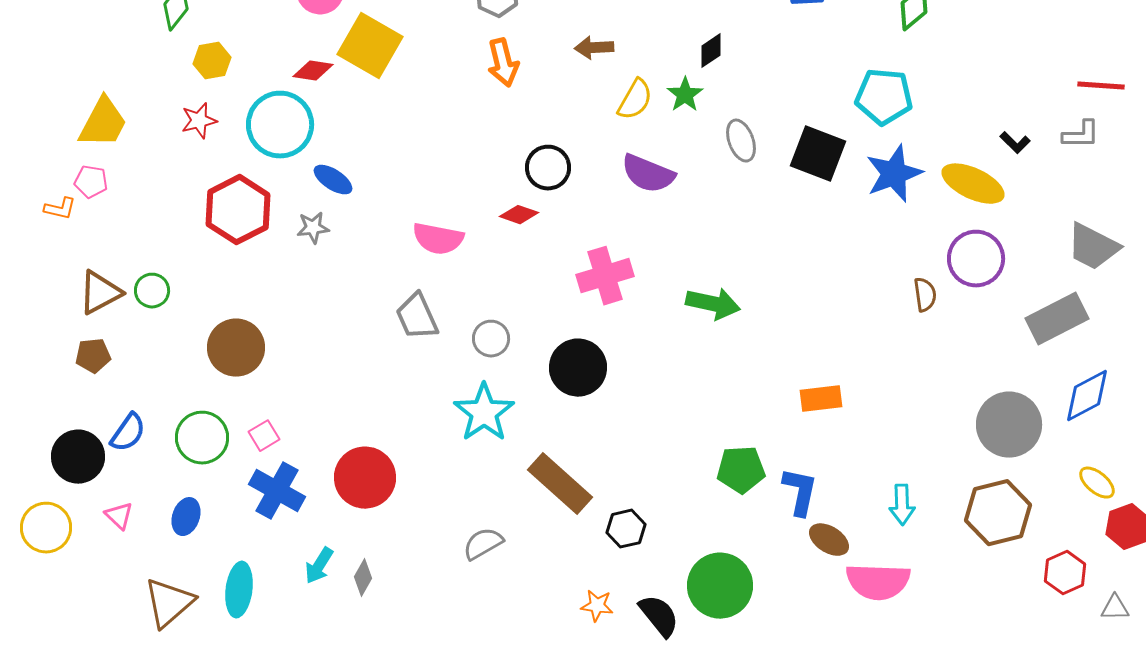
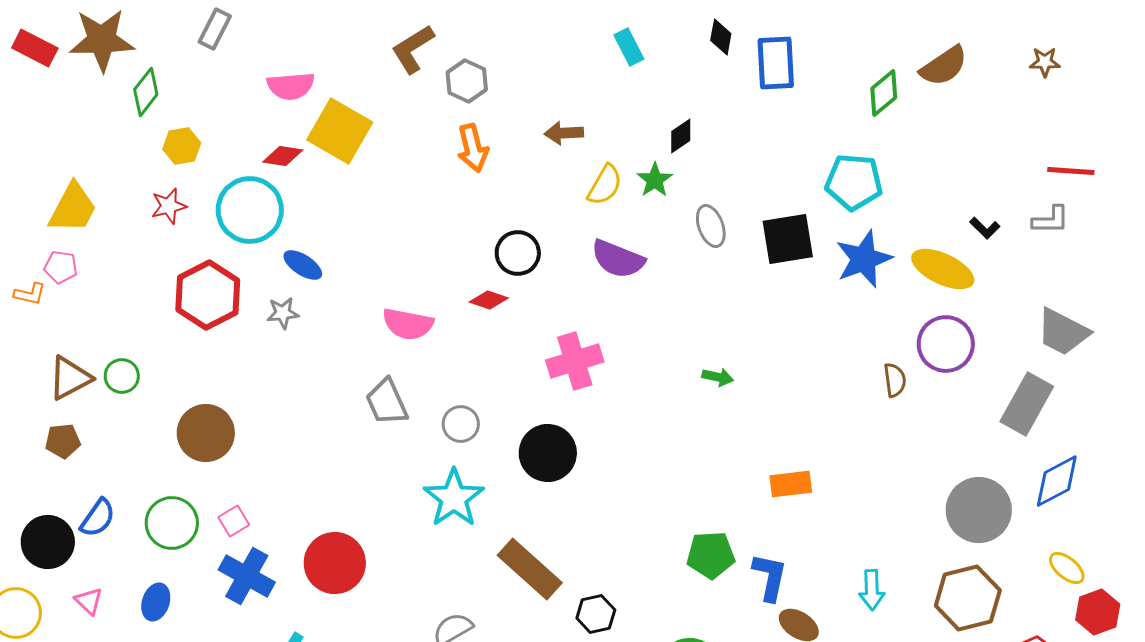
black square: (818, 154) -> (788, 239), turned -30
green arrow: (713, 304) -> (718, 377), moved, size x0.6
gray rectangle: (1057, 319) -> (1027, 404), turned -34

